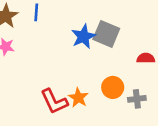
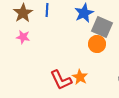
blue star: (83, 36) -> (84, 13), moved
orange circle: (113, 87) -> (97, 44), moved

